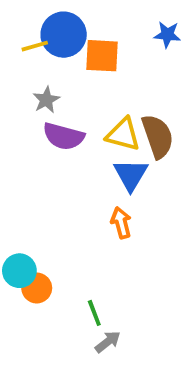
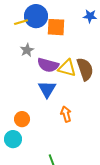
purple semicircle: (64, 136) -> (48, 65), moved
blue triangle: (131, 175) -> (47, 89), moved
orange circle: (37, 288) -> (22, 119), moved

